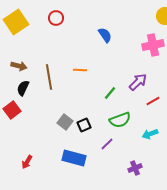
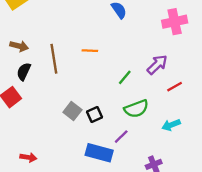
blue rectangle: (74, 158) -> (99, 153), moved
red arrow: (27, 162) -> (28, 157), turned -112

